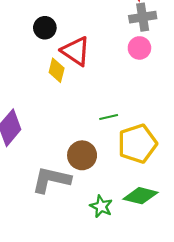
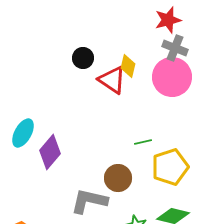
gray cross: (143, 17) -> (175, 48), turned 30
pink circle: (139, 48) -> (172, 77), size x1.8
yellow diamond: (57, 70) -> (128, 66), moved

